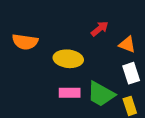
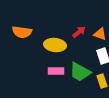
red arrow: (100, 29) -> (79, 32), moved

